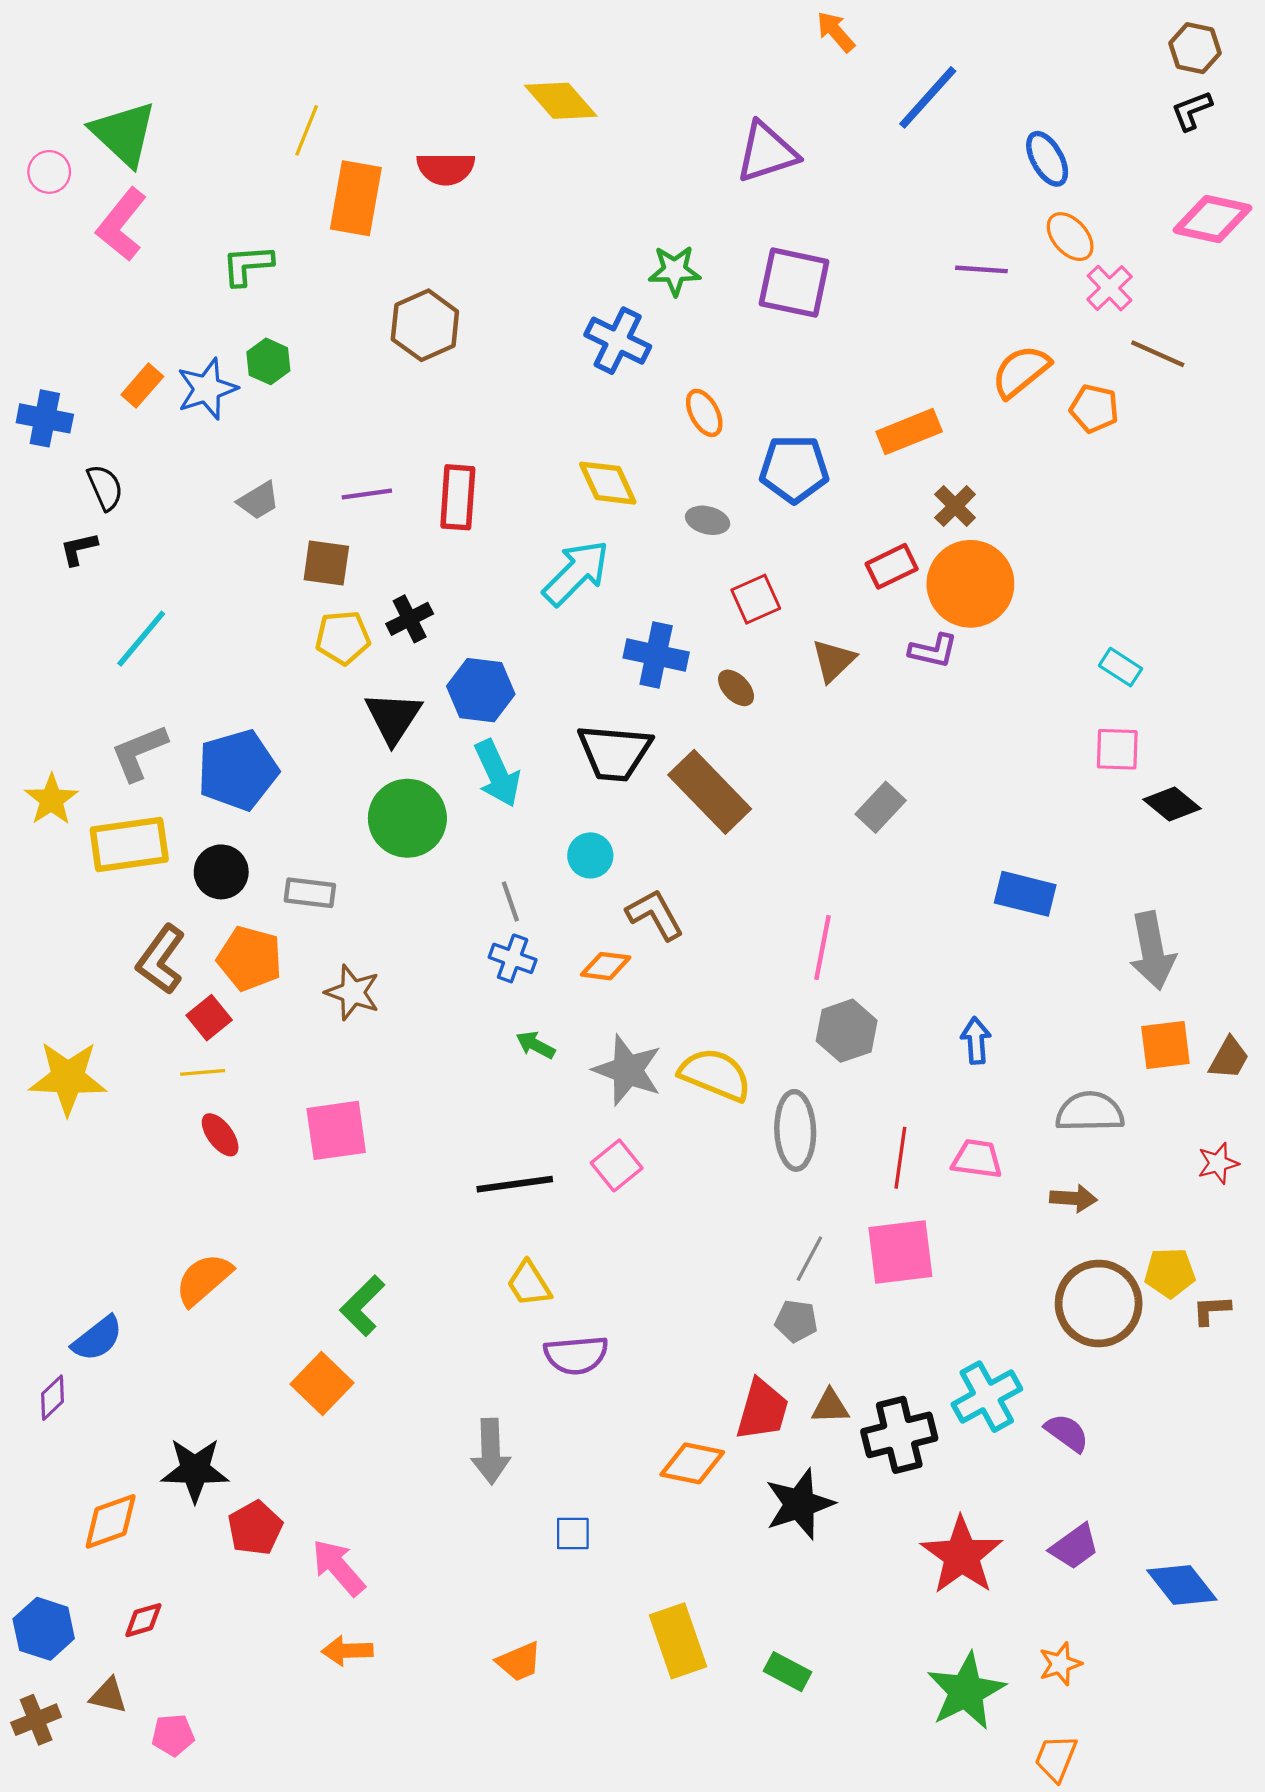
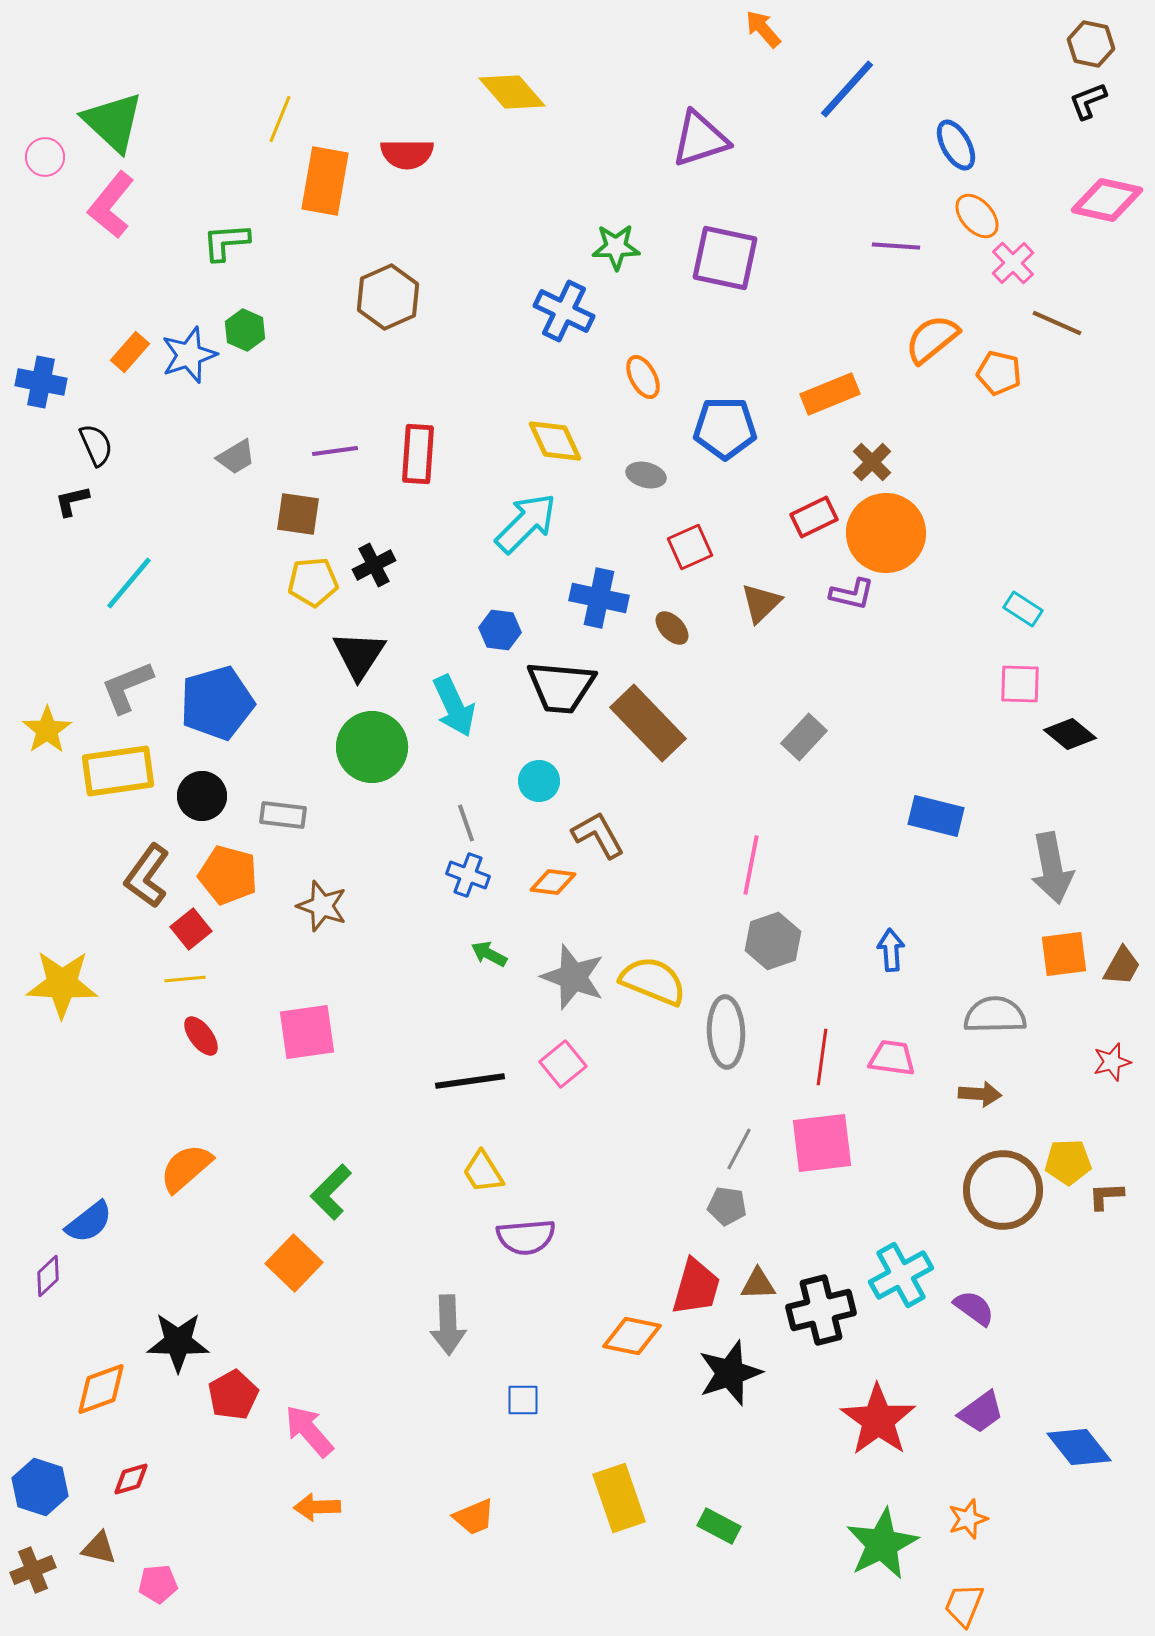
blue hexagon: (481, 690) -> (500, 630), moved, size x0.7

